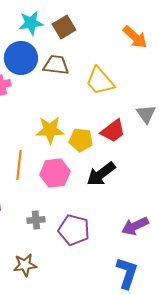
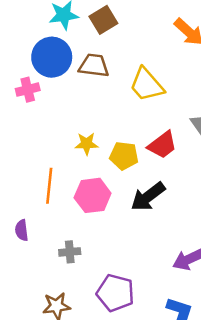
yellow star: (50, 130) -> (87, 144), size x0.7
purple pentagon: (74, 230) -> (115, 293), moved

